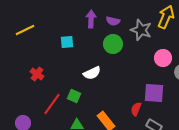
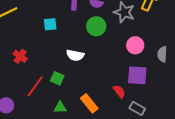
pink circle: (163, 58) -> (135, 45), moved
white semicircle: (92, 73) -> (75, 55), turned 36
red semicircle: (136, 109) -> (119, 91), turned 120

